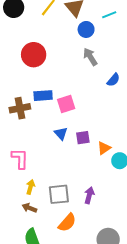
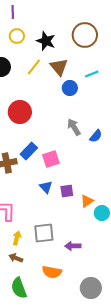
gray arrow: (90, 57) -> (74, 127), moved
blue rectangle: (43, 96) -> (29, 151), turned -42
gray square: (59, 194) -> (44, 233), moved
purple arrow: (89, 195) -> (73, 246), turned -105
orange semicircle: (67, 223) -> (52, 272), turned 60

